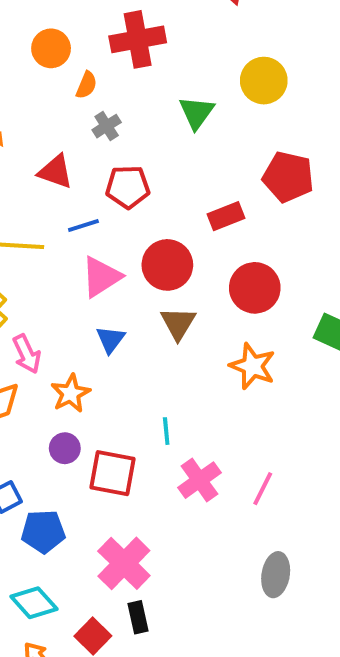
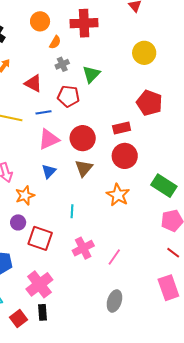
green triangle: (197, 113) -> (91, 74), moved
red rectangle: (226, 216) -> (122, 128), moved
cyan line: (166, 431) -> (72, 211), moved

